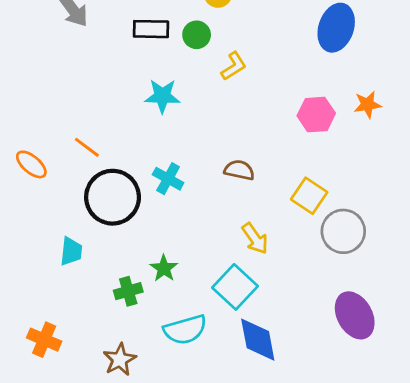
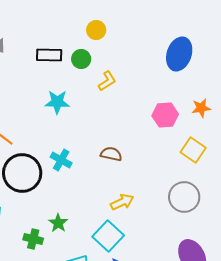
yellow square: (309, 196) -> (193, 150), moved
yellow arrow: (255, 238) -> (122, 202), turned -80
green cross: (128, 291) -> (33, 239), turned 30

